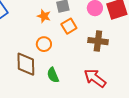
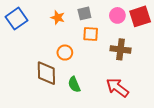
orange star: (44, 16) -> (58, 18), moved
orange square: (69, 26) -> (91, 34), turned 35

